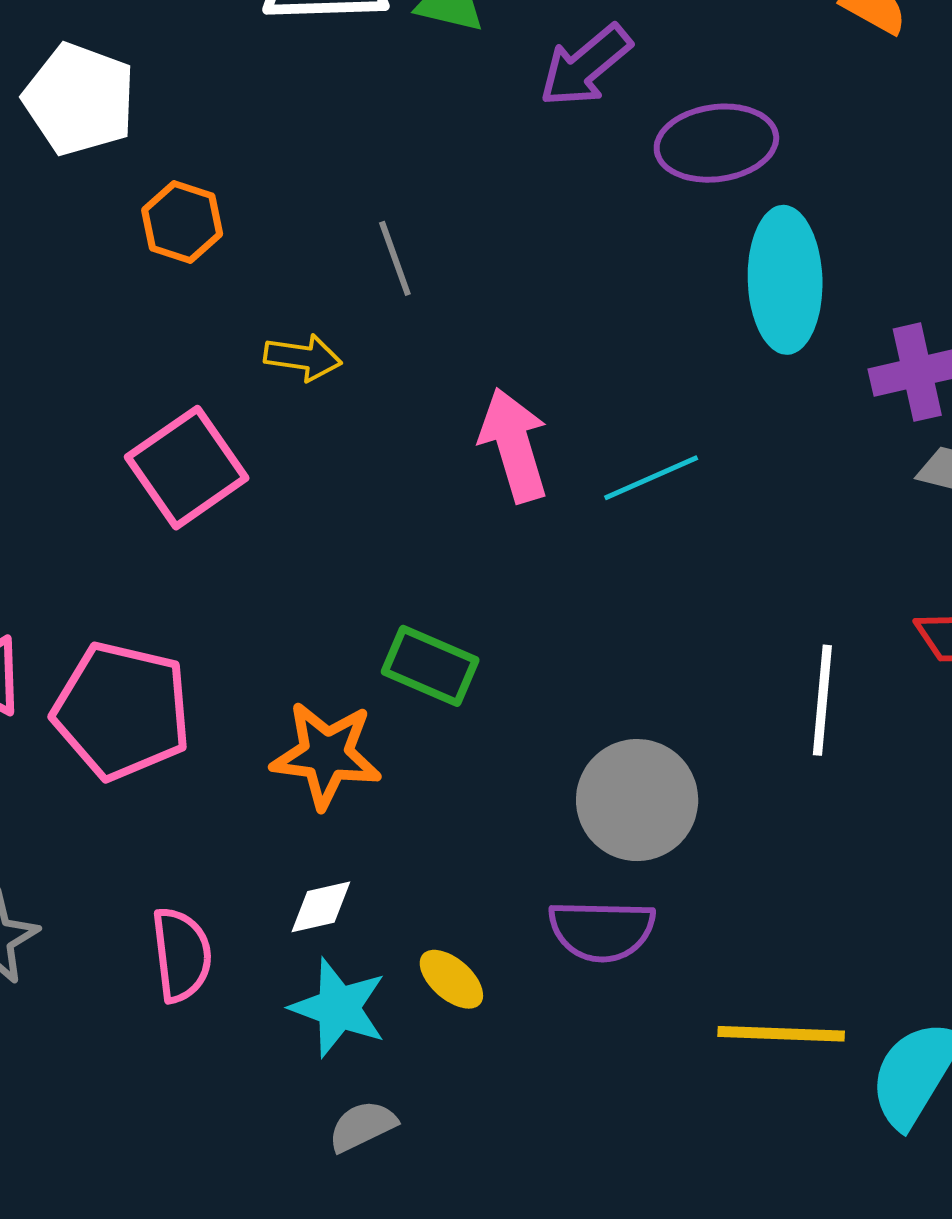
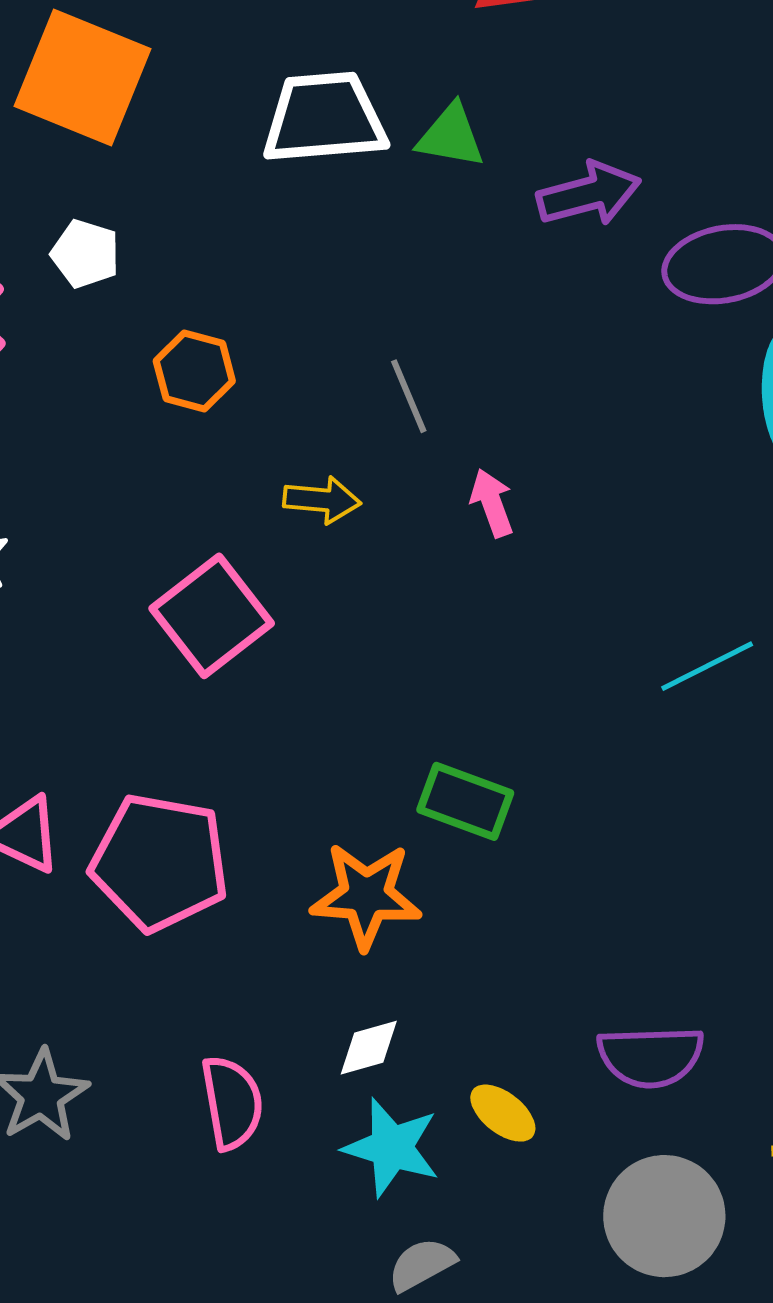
purple arrow: (585, 66) -> (589, 194), turned -152
white pentagon: (79, 99) -> (85, 254), size x0.6
pink arrow: (514, 445) -> (492, 503), moved, size x0.6
cyan line: (651, 478) -> (707, 666), moved
gray circle: (637, 800) -> (664, 1216), moved

